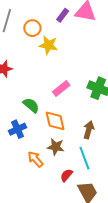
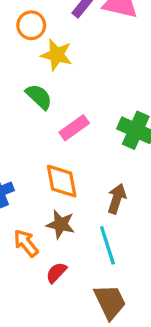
green semicircle: (31, 105) -> (39, 97), moved
red semicircle: (66, 175) -> (56, 273), moved

